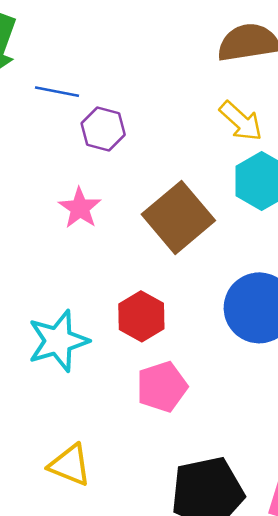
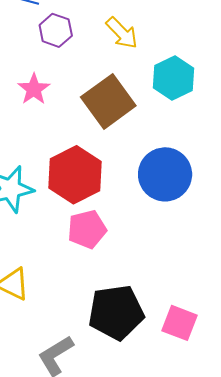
yellow arrow: (241, 121) -> (122, 33), moved
red hexagon: (141, 316) -> (75, 175), size x1.5

